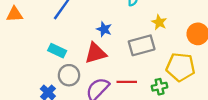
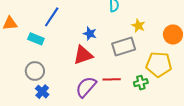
cyan rectangle: (57, 51) -> (36, 39), moved
gray circle: (69, 75) -> (35, 71), moved

